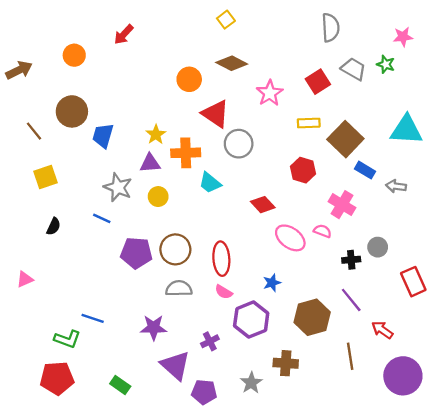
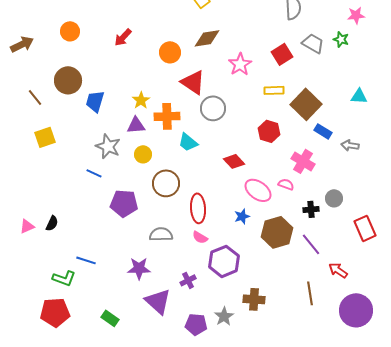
red arrow: (124, 34) -> (123, 37), moved
brown diamond: (232, 63) -> (207, 38), turned -36
cyan triangle: (406, 130) -> (359, 96), size x0.6
black semicircle: (54, 226) -> (52, 223), moved
brown circle: (175, 249) -> (166, 183), moved
blue star: (272, 283) -> (242, 216), moved
brown hexagon: (312, 317) -> (277, 232), moved
purple pentagon: (204, 392) -> (196, 324), moved

